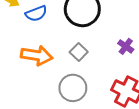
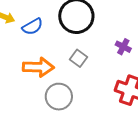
gray circle: (73, 88) -> (59, 97), moved

